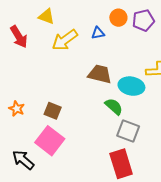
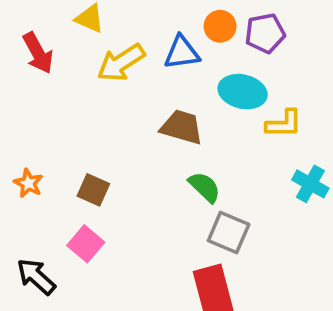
blue triangle: (98, 33) -> (182, 53), size x1.5
cyan ellipse: (131, 86) -> (243, 92), moved
pink square: (50, 141) -> (86, 244), size x0.7

